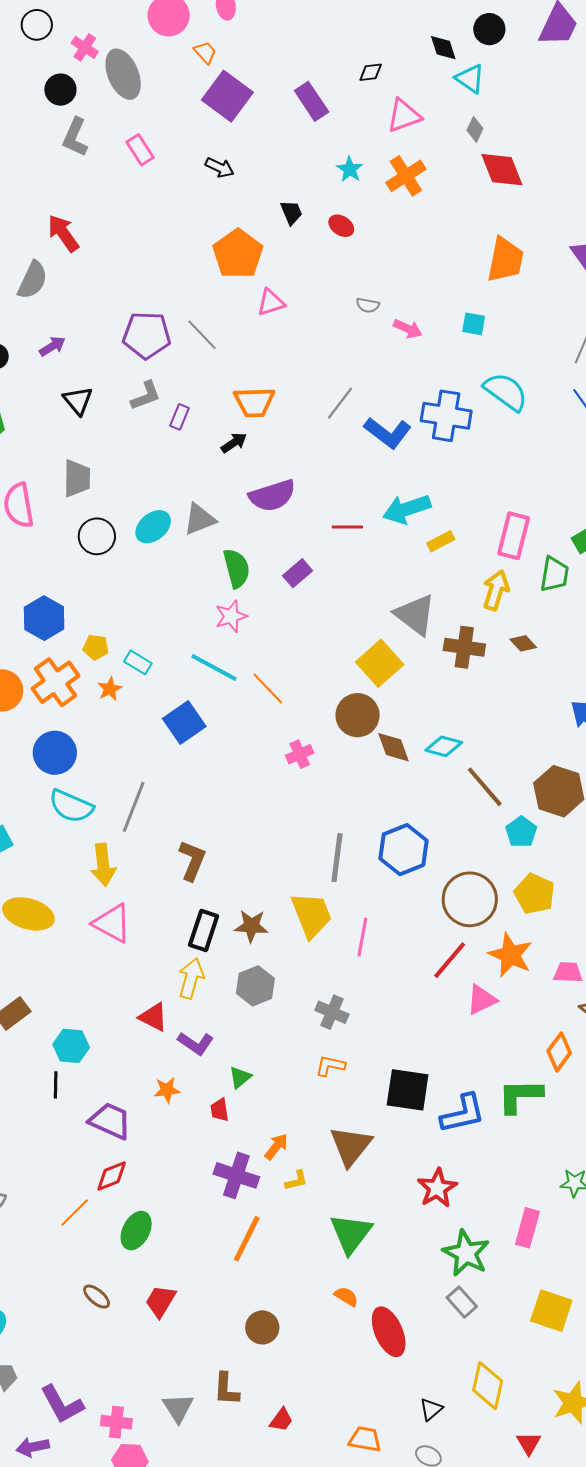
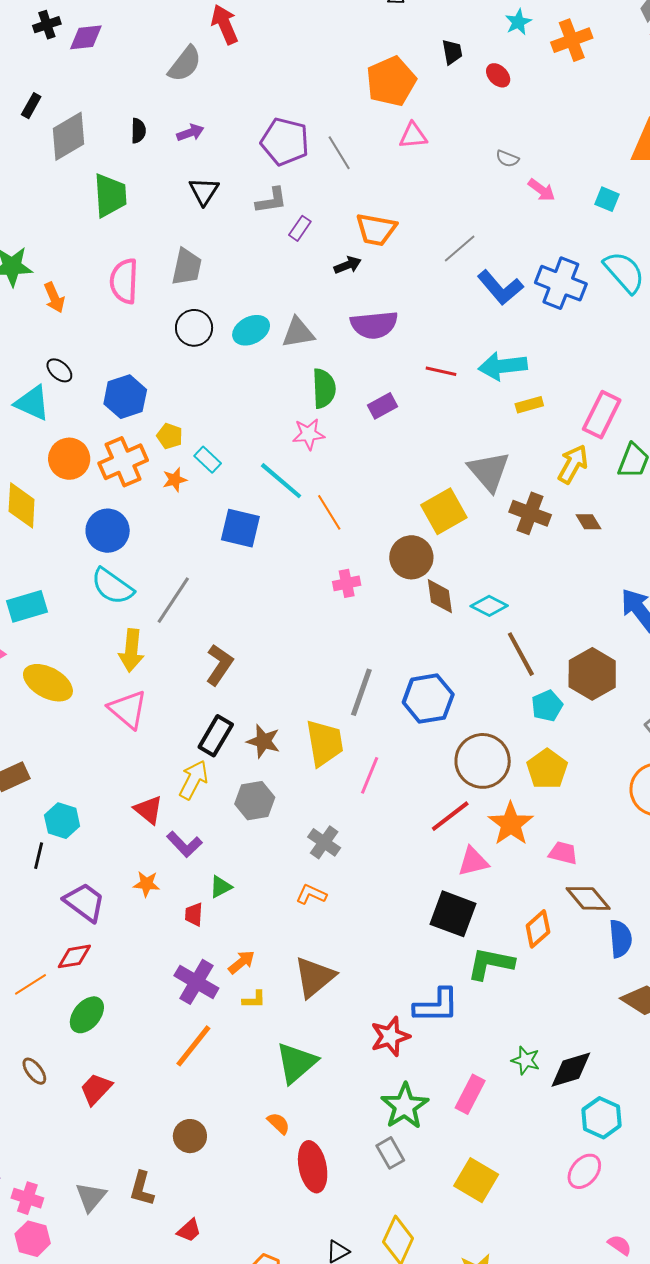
blue square: (184, 722) -> (240, 528), turned 36
black square: (408, 1090) -> (453, 914), moved
blue L-shape: (463, 1114) -> (436, 1006), moved

